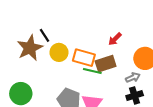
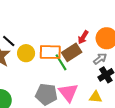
red arrow: (115, 39) -> (83, 37), moved
green line: (92, 71) -> (61, 62), turned 60

